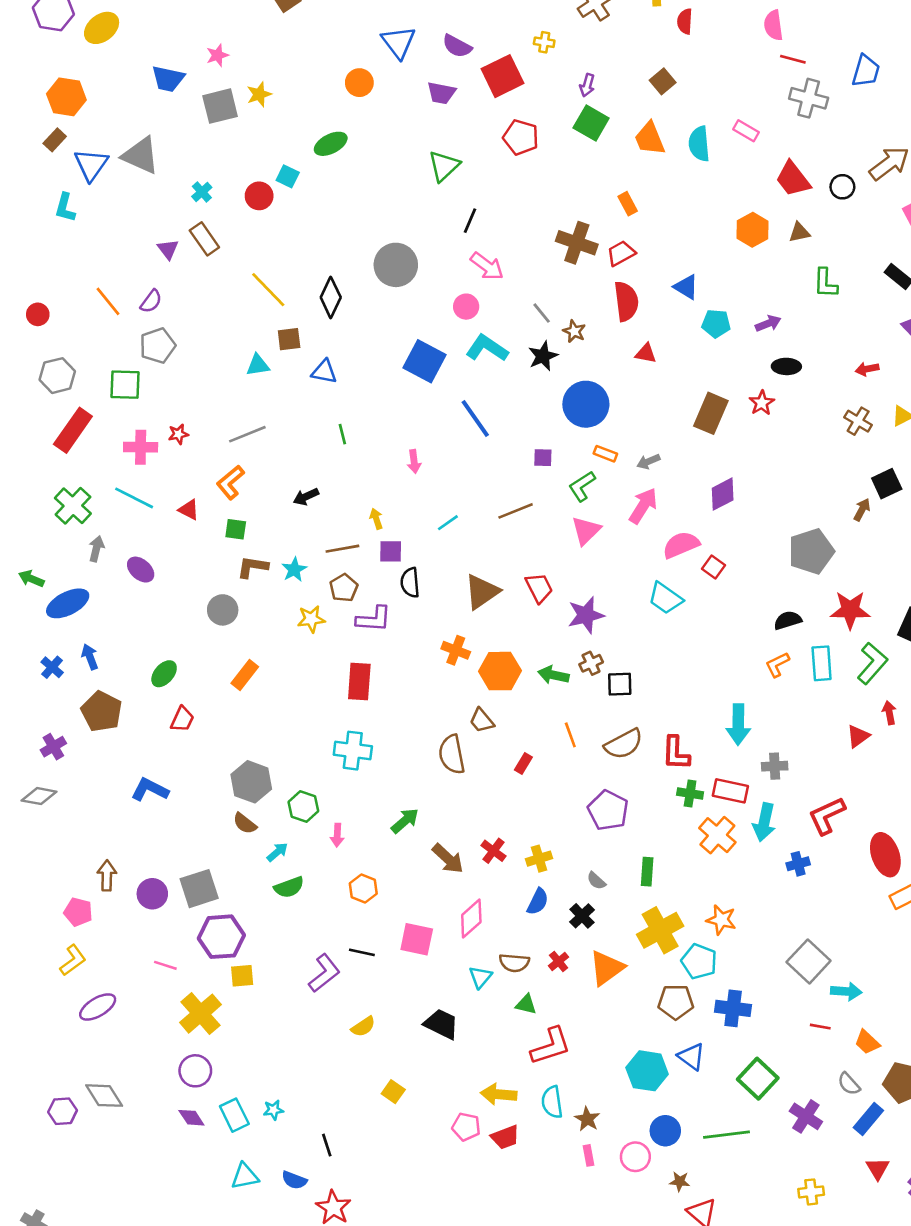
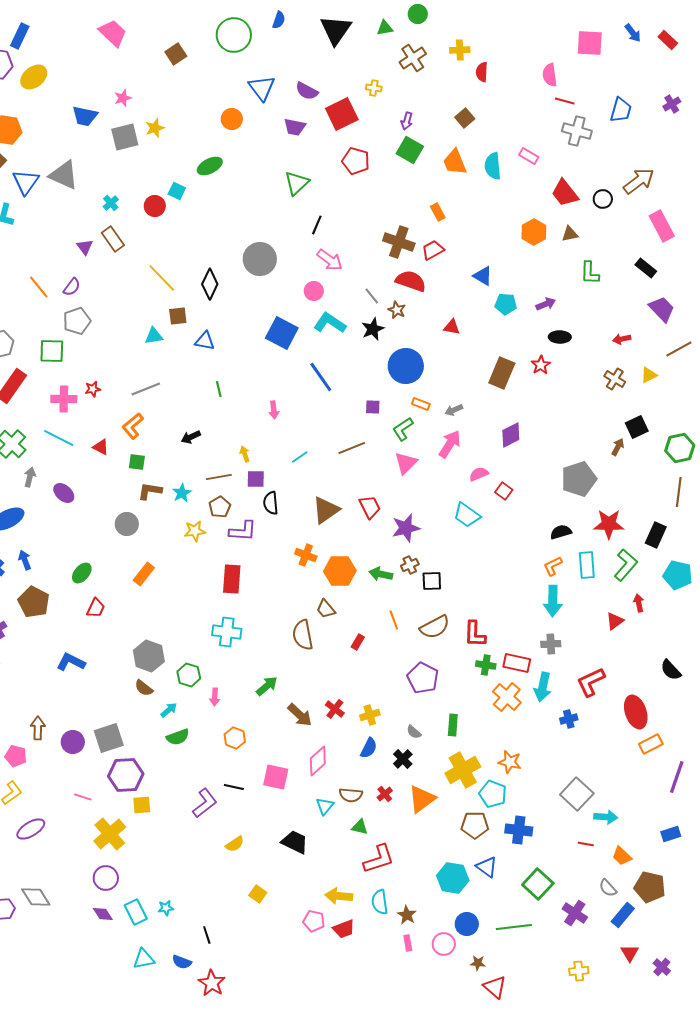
red semicircle: (626, 301) -> (411, 281), moved, turned -64
pink semicircle: (681, 545) -> (479, 474), size x0.7
cyan arrow: (738, 724) -> (553, 601), moved

